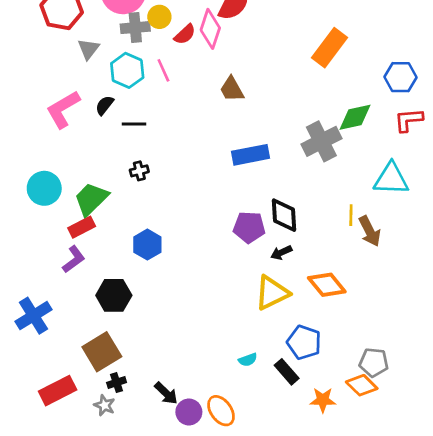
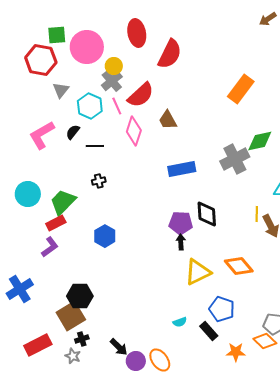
gray cross: (135, 28) -> (112, 81), moved, turned -35
pink diamond: (210, 29) -> (134, 131), moved
red semicircle: (185, 34) -> (141, 95), moved, size x1.6
black arrow: (281, 253) -> (181, 242), moved, turned 112
black hexagon: (114, 295) -> (80, 296), moved

